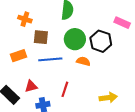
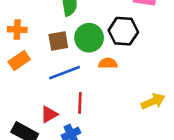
brown square: (41, 37) -> (58, 41), moved
orange rectangle: (19, 56) -> (19, 60), moved
red line: (65, 89) -> (80, 103), moved

